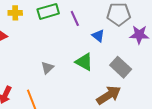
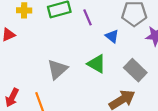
gray triangle: (47, 68) -> (57, 69), size x1.5

